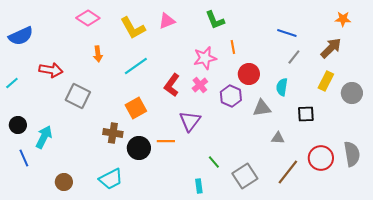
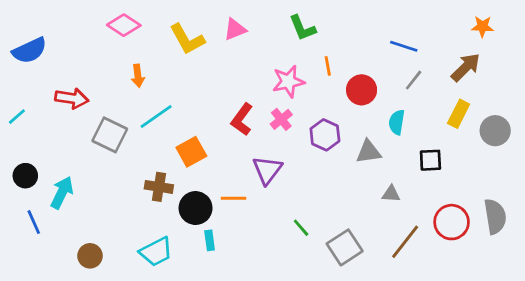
cyan line: (136, 66) -> (156, 117), moved
red circle: (249, 74) -> (362, 90), moved
cyan rectangle: (199, 186) -> (210, 240), moved

